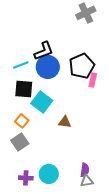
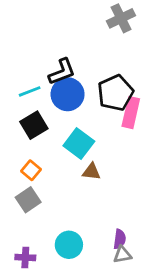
pink rectangle: (93, 80) -> (131, 113), size x1.5
black square: (24, 89) -> (34, 125), turned -36
cyan square: (42, 102) -> (79, 143), moved
purple cross: (26, 178) -> (25, 257), moved

